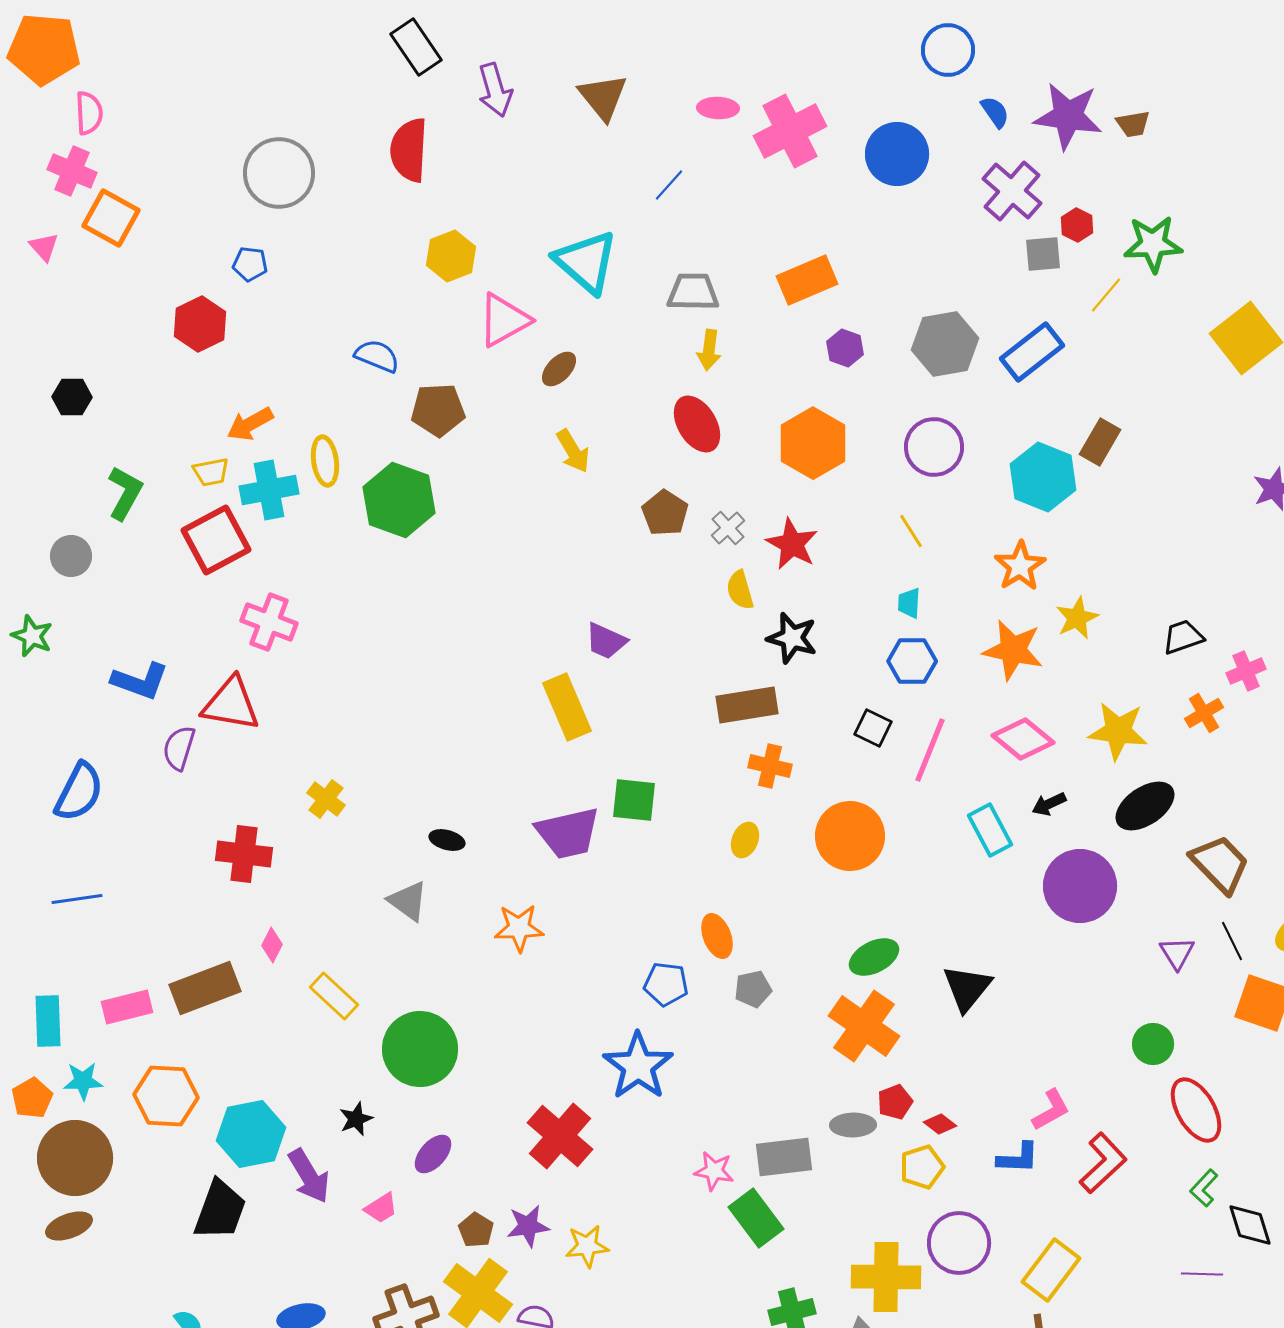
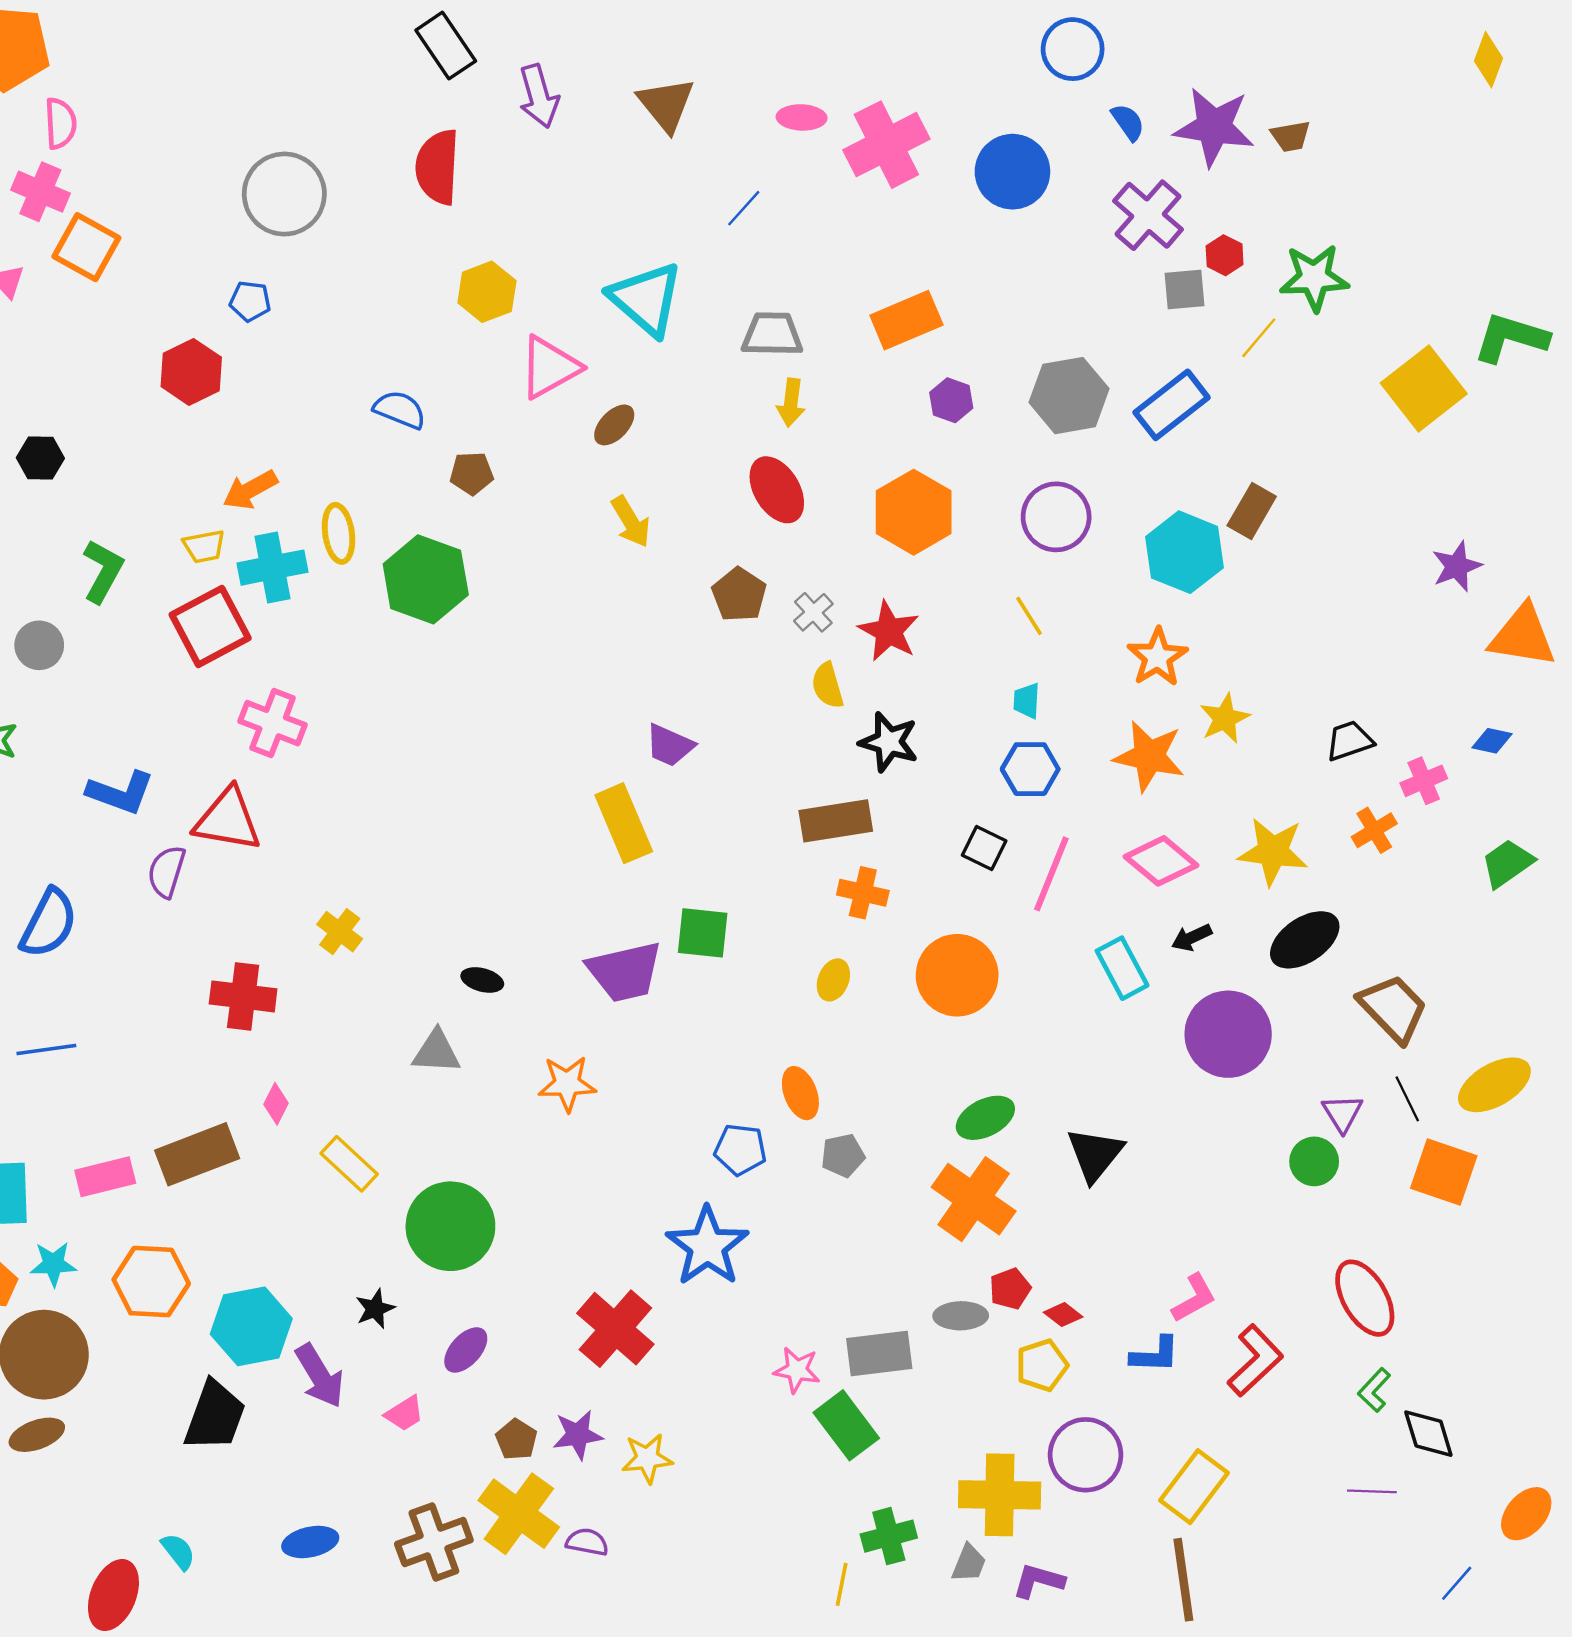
brown pentagon: (438, 410) -> (472, 473), size x0.7
gray triangle: (408, 901) -> (436, 1052), turned -33
green circle: (1153, 1044) -> (1314, 1161), moved

